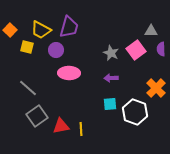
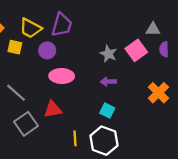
cyan square: (110, 104) -> (107, 111), turned 32
white hexagon: (135, 112) -> (104, 141), moved
red triangle: (61, 126) -> (53, 109), moved

